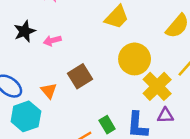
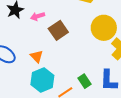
brown square: (80, 76) -> (58, 30), moved
cyan hexagon: (26, 116) -> (42, 80), moved

